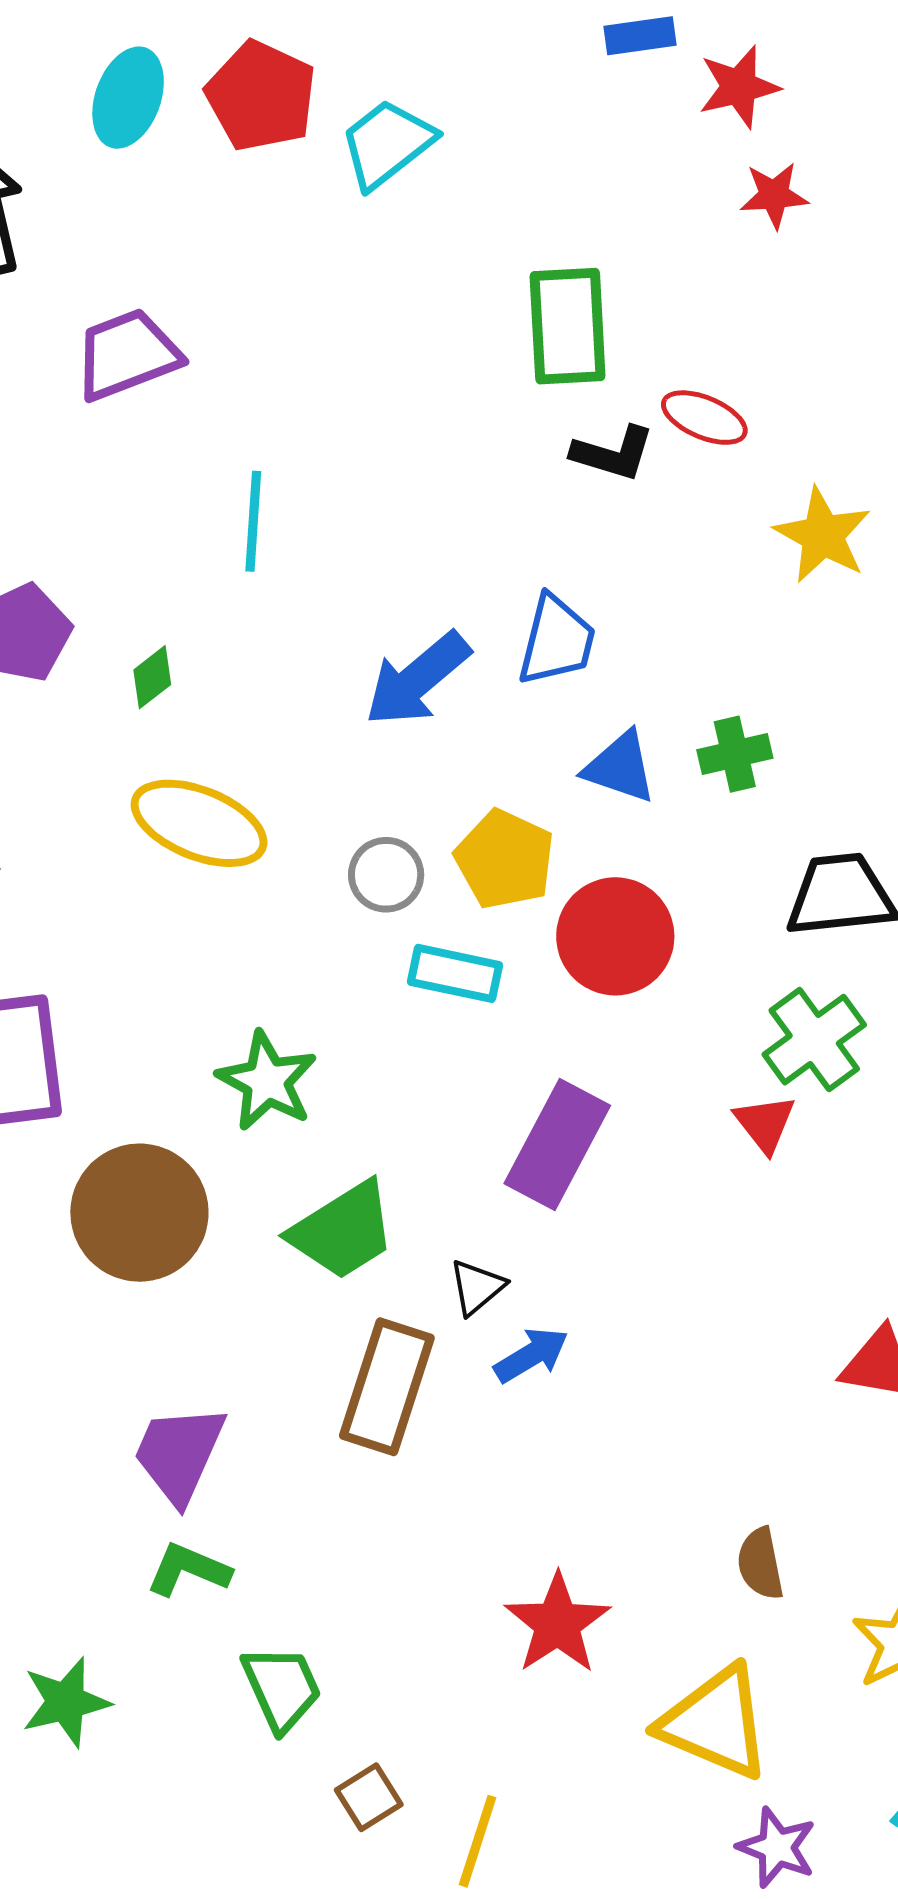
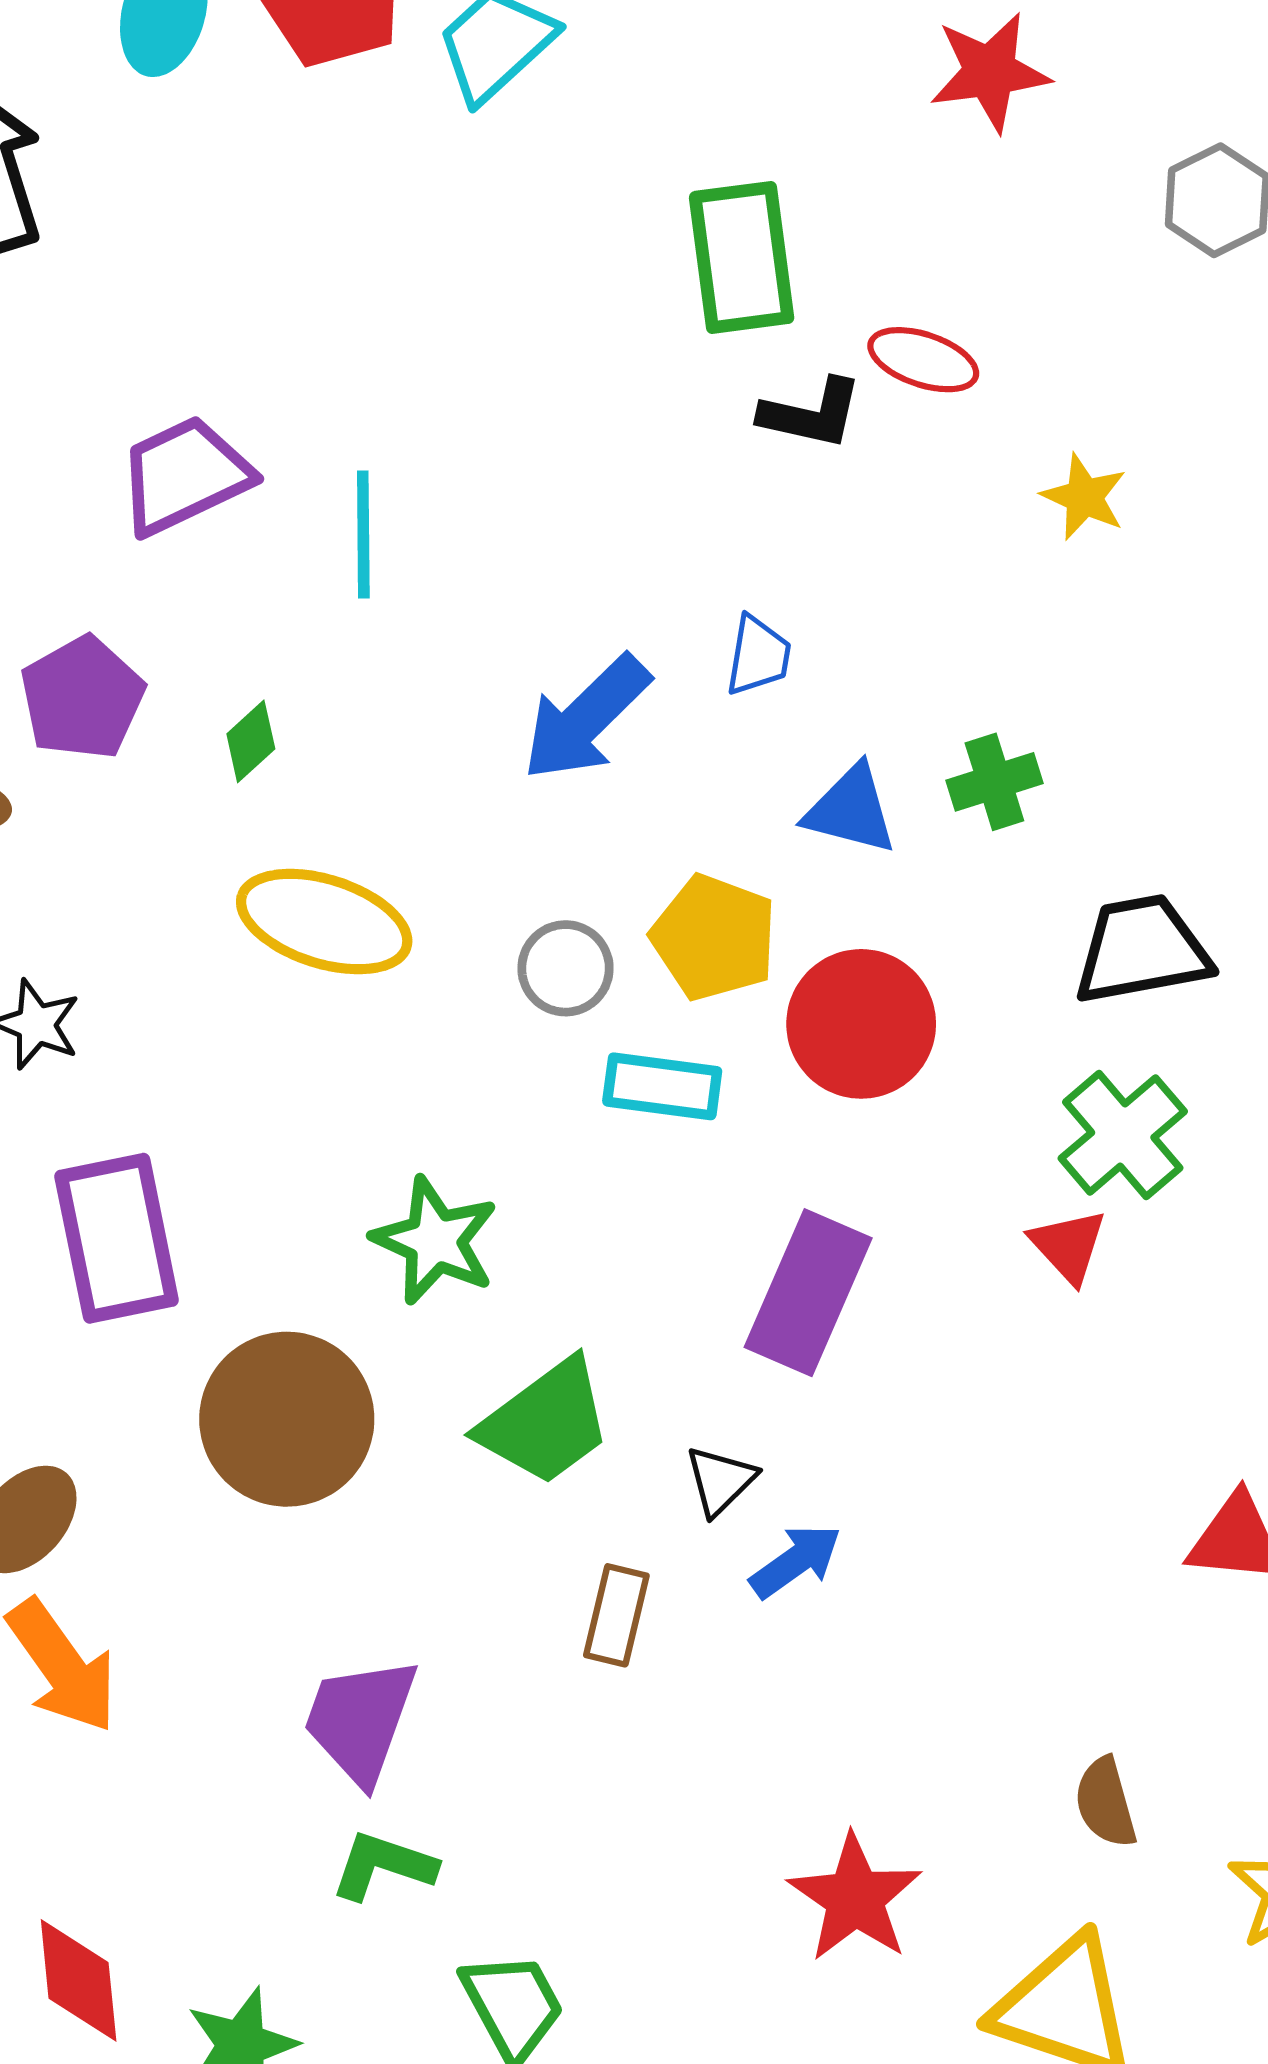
red star: (774, 195) -> (990, 72), size x1.4
purple trapezoid: (127, 355) -> (184, 475), moved
yellow star: (823, 535) -> (1084, 497), size x0.7
blue trapezoid: (557, 640) -> (758, 656), size x0.7
brown rectangle: (387, 1387) -> (616, 1615), size x0.6

